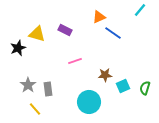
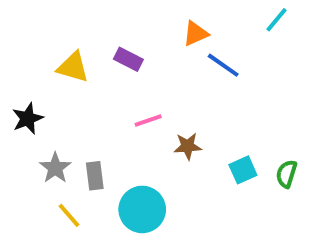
black star: (18, 48) -> (28, 119), moved
brown star: (105, 75) -> (188, 146), moved
cyan circle: (89, 102) -> (142, 209), moved

